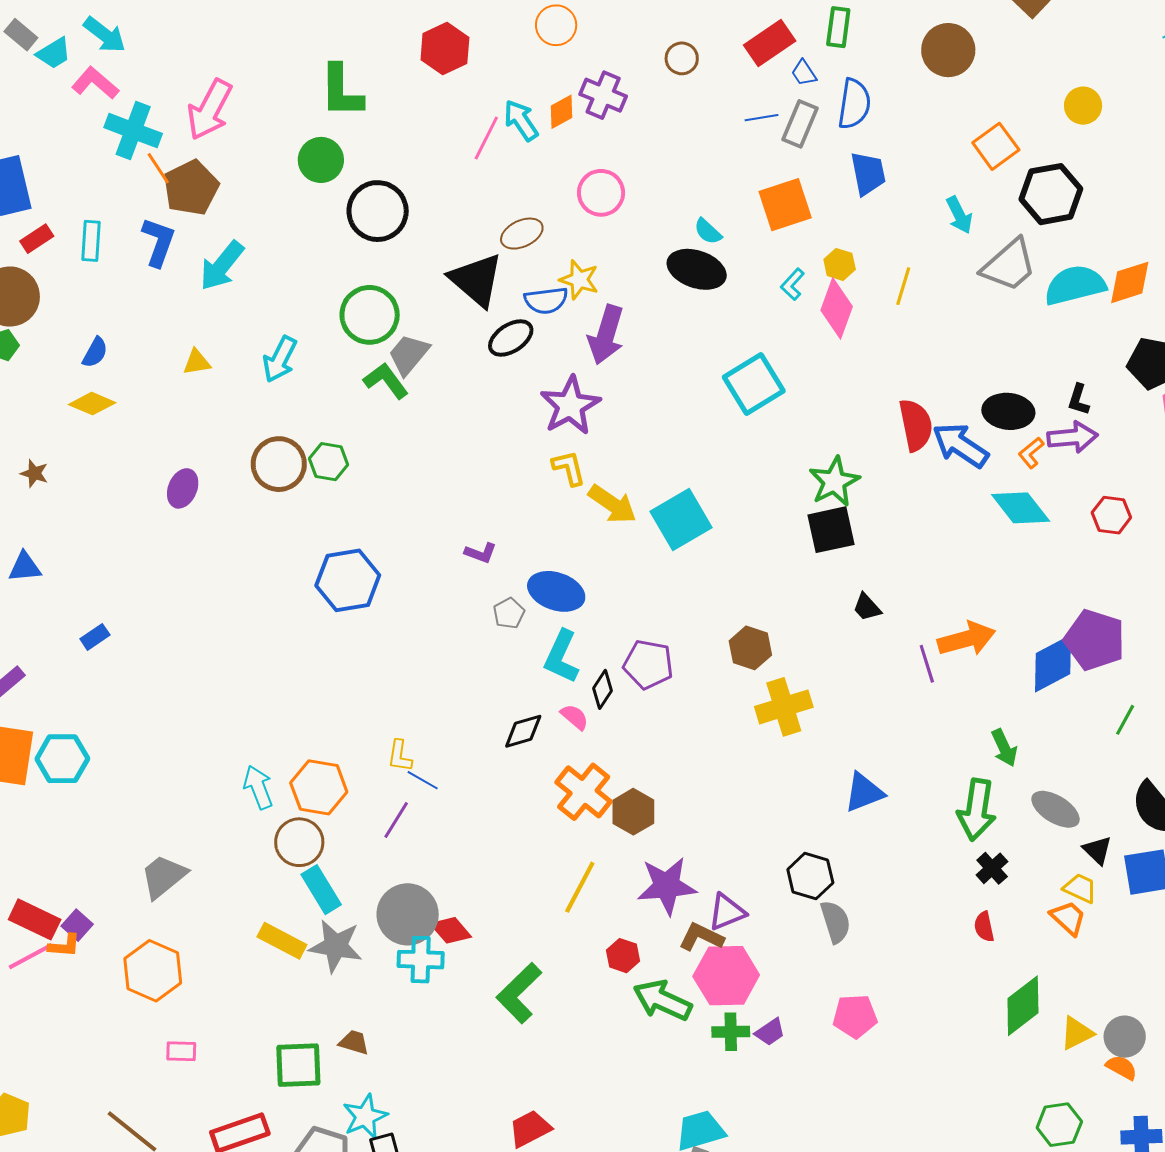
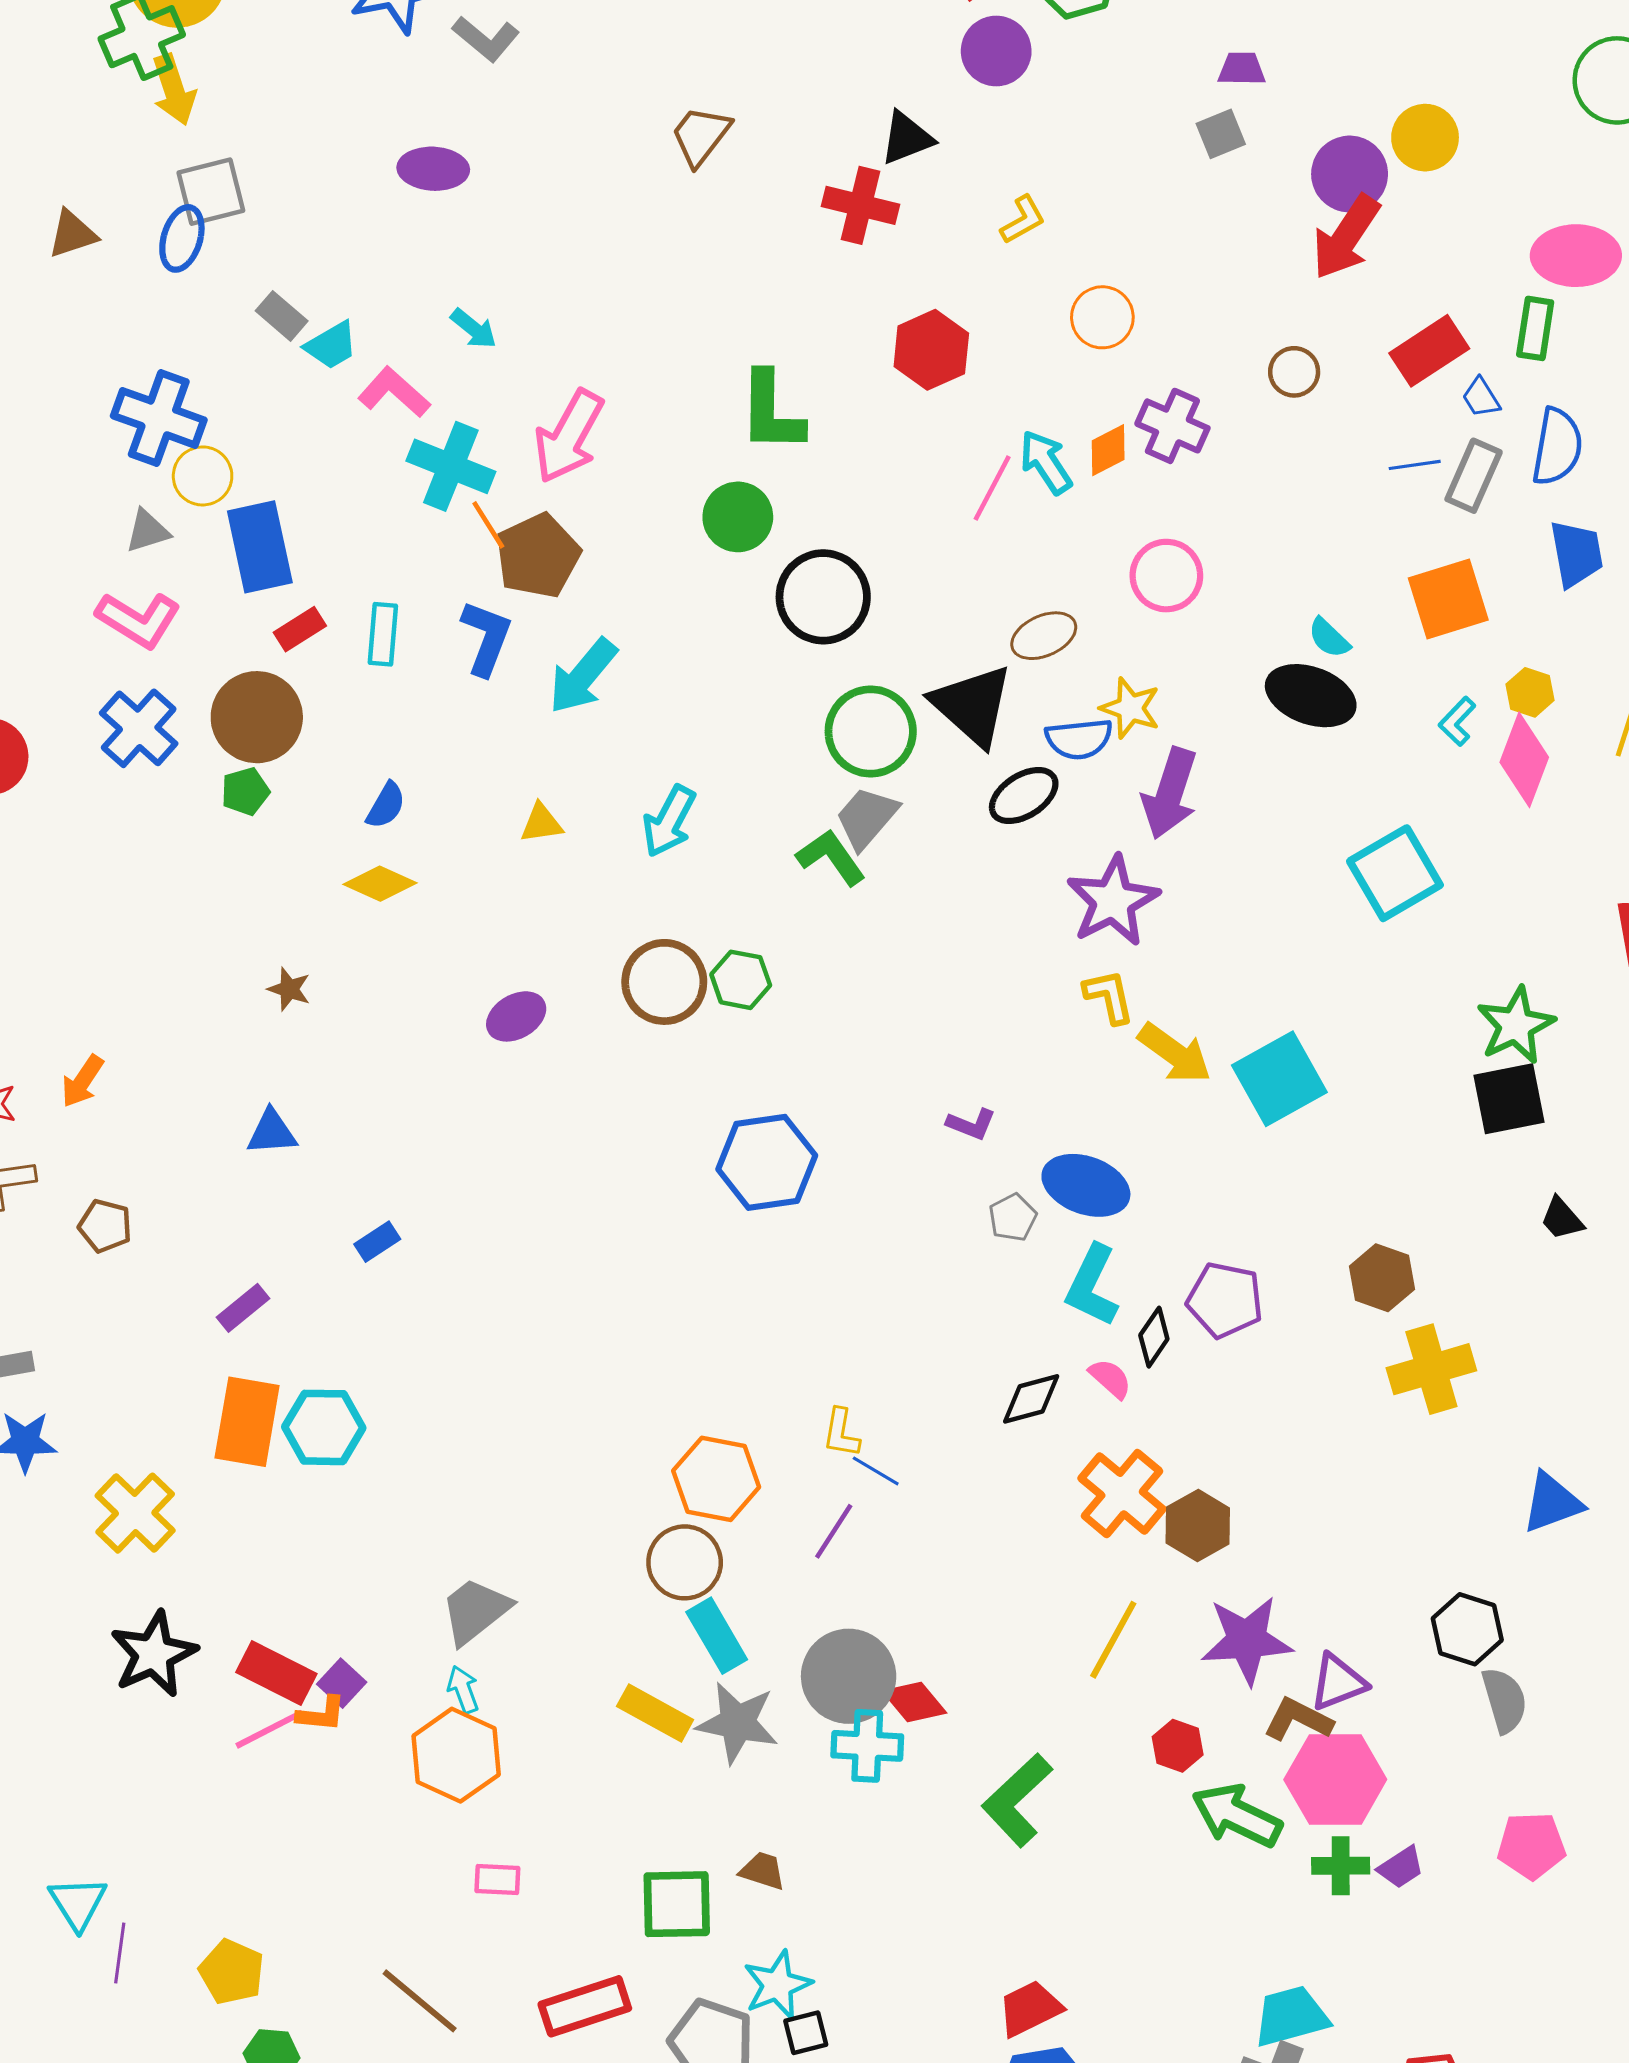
cyan arrow: (105, 35) -> (474, 329), moved, size x0.7
green circle: (370, 315) -> (871, 731), moved
purple ellipse: (183, 488) -> (516, 1016), turned 36
cyan arrow: (258, 787) -> (463, 1690), moved, size x0.7

